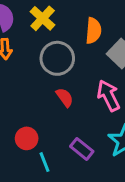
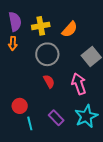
yellow cross: (43, 18) -> (41, 26), turned 30
orange semicircle: (93, 31) -> (70, 29), moved, turned 30

